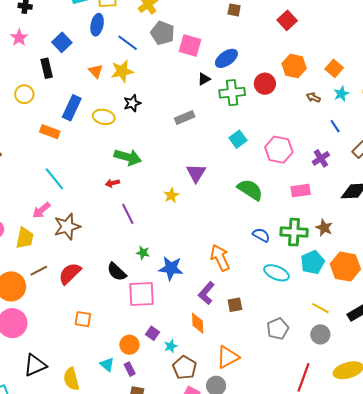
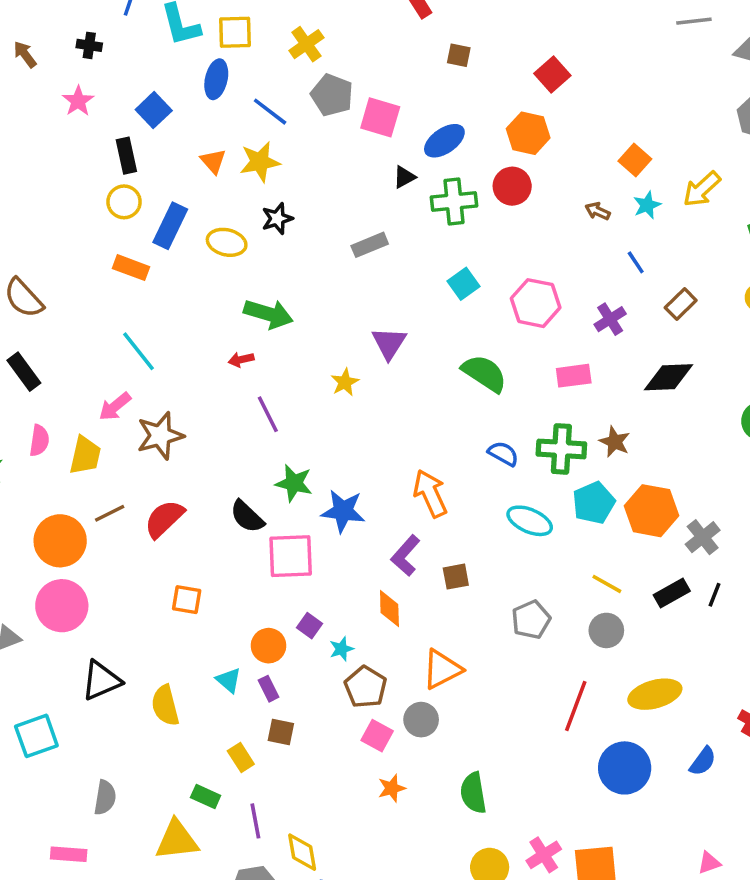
orange hexagon: (294, 66) -> (528, 133), moved
yellow circle: (24, 94) -> (124, 202), moved
green star: (143, 253) -> (294, 483), size x1.5

